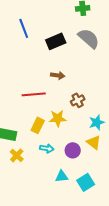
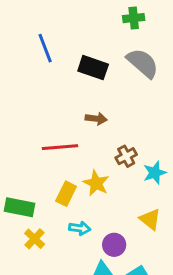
black rectangle: (56, 41) -> (93, 68), turned 42
yellow star: (58, 118) -> (96, 183), turned 30
cyan star: (97, 122) -> (155, 173), moved
purple circle: (73, 150) -> (114, 245), moved

